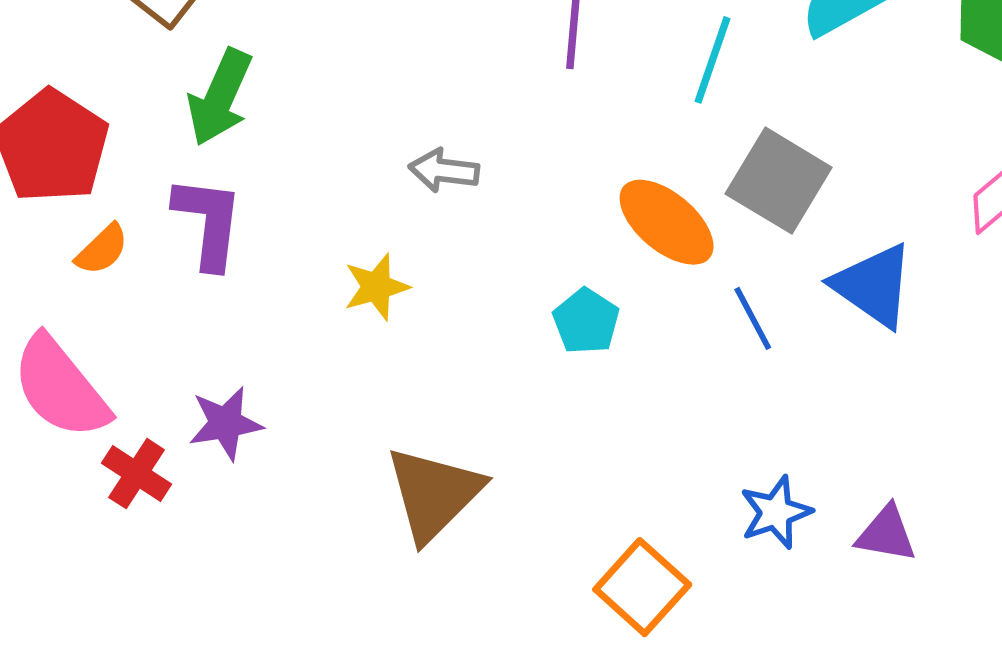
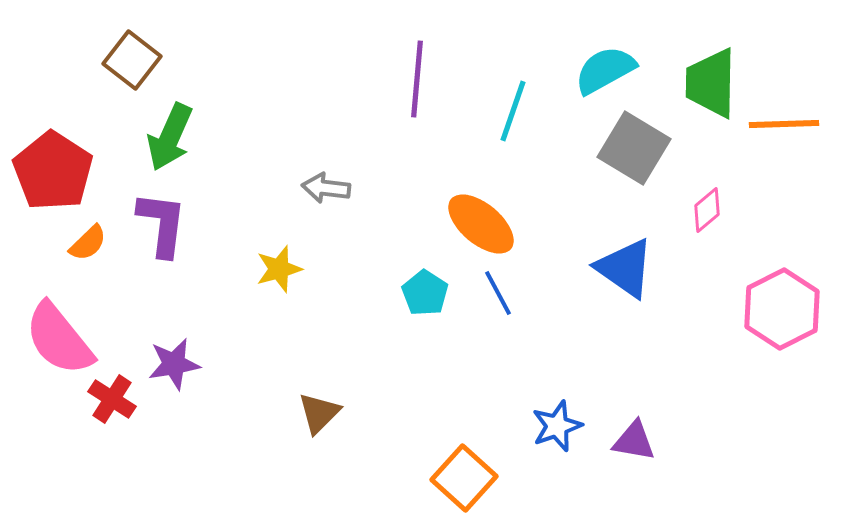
gray square: (779, 181) -> (634, 148), moved
blue line: (753, 318) -> (498, 293), moved
brown triangle: (434, 494) -> (319, 413), size x0.6

